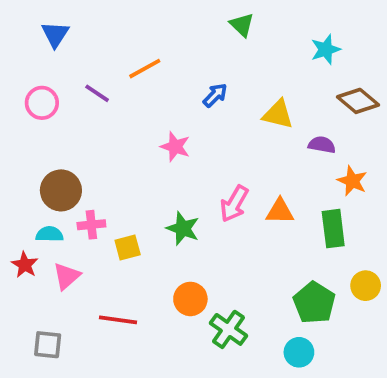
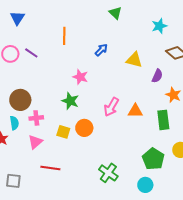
orange line: (145, 69) -> (64, 36), turned -60
purple line: (97, 93) -> (31, 53), moved
purple semicircle: (322, 145) -> (157, 76), turned 104
green star: (183, 229) -> (70, 101), moved
cyan semicircle: (50, 234) -> (14, 123), turned 80
yellow square: (128, 248) -> (63, 132), moved, turned 32
pink triangle: (67, 276) -> (35, 142), moved
orange circle: (190, 299) -> (84, 128), moved

